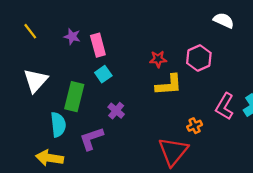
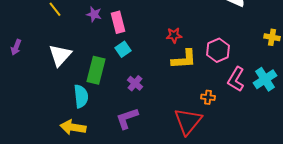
pink hexagon: (199, 58) -> (218, 50), moved
orange cross: (195, 126) -> (208, 97), turned 32
purple L-shape: (91, 139) -> (127, 118), moved

